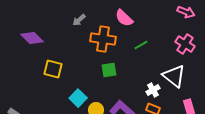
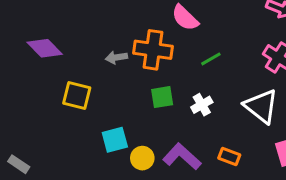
gray arrow: (79, 20) -> (116, 57), moved, turned 32
white cross: (153, 90) -> (202, 105), moved
cyan square: (78, 98) -> (115, 140), turned 30

